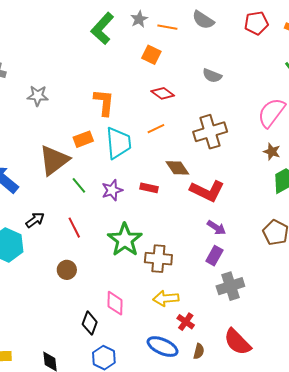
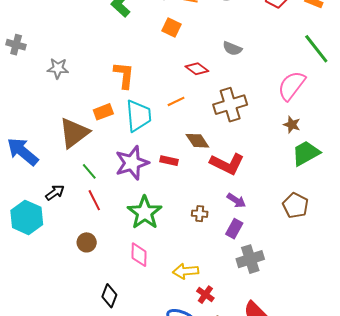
red diamond: (163, 93) -> (197, 69), moved
green line: (79, 185) -> (89, 171), moved
purple star: (112, 190) -> (132, 163), size x1.6
brown cross: (158, 259) -> (200, 214), moved, size x0.6
pink diamond: (115, 303) -> (139, 255), moved

